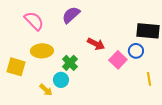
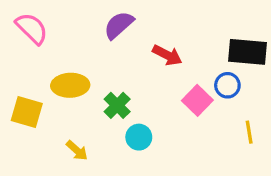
pink semicircle: (34, 21) -> (32, 28), moved
red arrow: (96, 44) -> (167, 55), moved
cyan circle: (61, 80) -> (139, 137), moved

